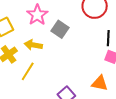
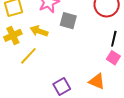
gray square: (60, 29) -> (68, 21), turned -30

